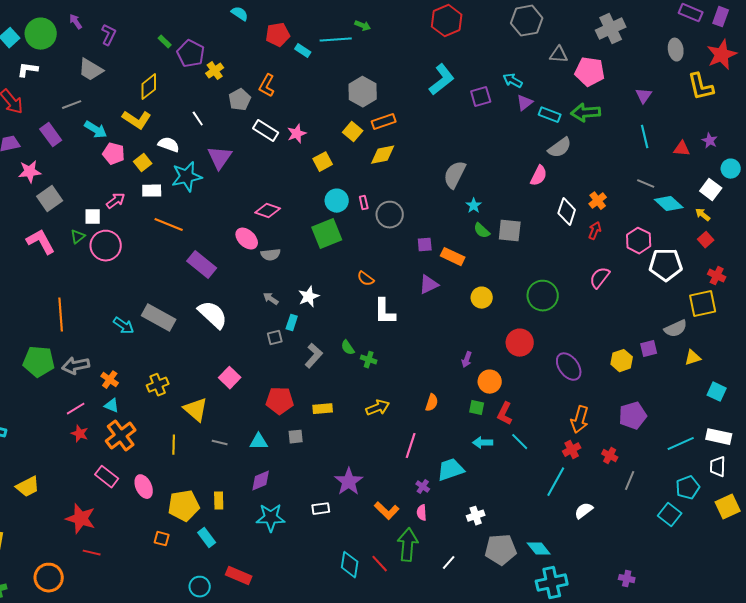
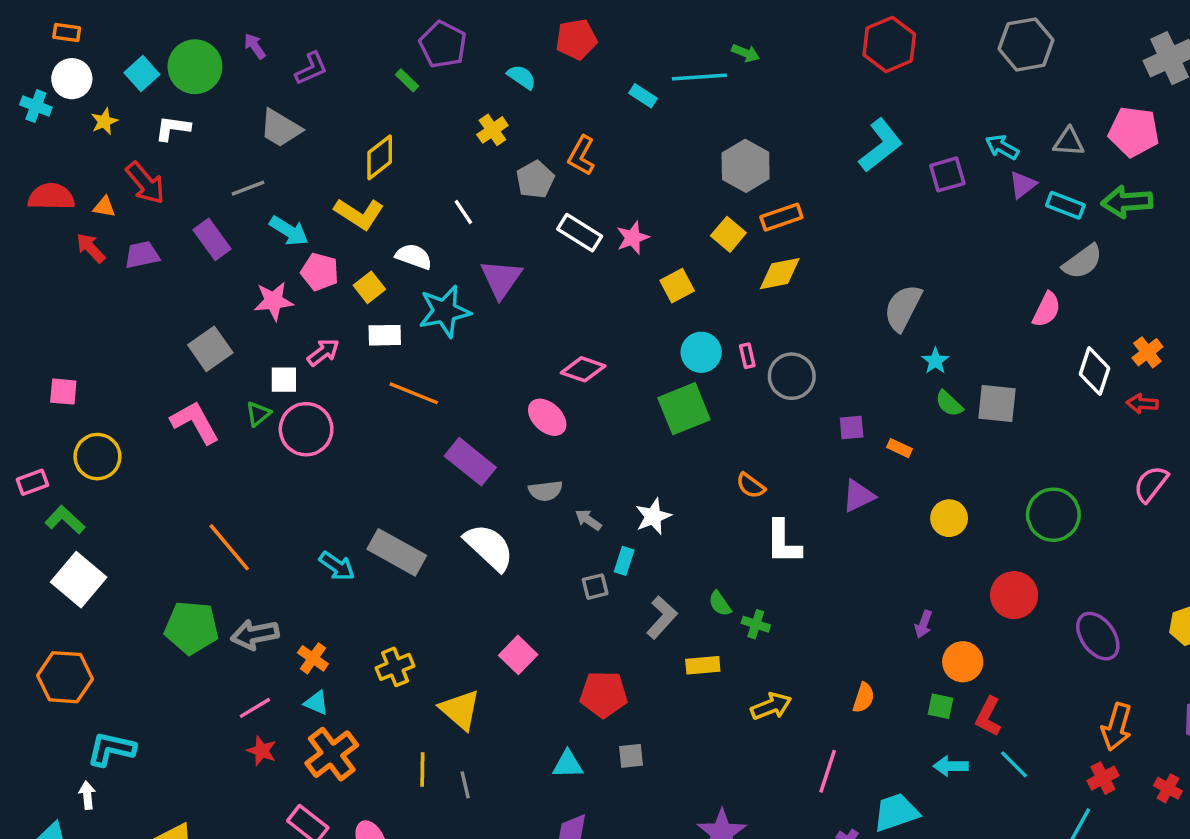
cyan semicircle: (240, 14) -> (522, 77), moved
purple L-shape: (109, 35) -> (311, 68), turned 40
red pentagon: (278, 35) -> (576, 39), moved
purple pentagon: (191, 54) -> (443, 44), moved
gray triangle: (559, 55) -> (1069, 142), moved
pink star: (30, 172) -> (274, 301), moved
red arrow: (595, 231) -> (1142, 404), turned -108
gray semicircle: (271, 255) -> (545, 491), moved
orange rectangle: (453, 257) -> (899, 448), size x0.6
orange line: (61, 315) -> (229, 547), turned -36
yellow rectangle: (323, 409) -> (703, 665), moved
gray line: (220, 443) -> (465, 785), moved, turned 63

